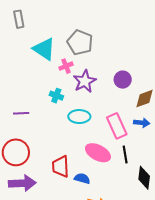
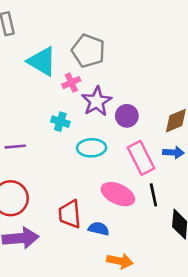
purple circle: (123, 80) -> (127, 116), moved

